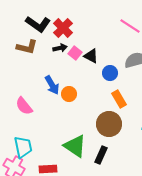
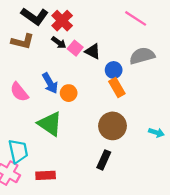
black arrow: (60, 48) -> (59, 43), turned 48
orange rectangle: (119, 99) -> (117, 88), moved
pink semicircle: (24, 106) -> (19, 92), moved
green triangle: (75, 146) -> (50, 124), moved

